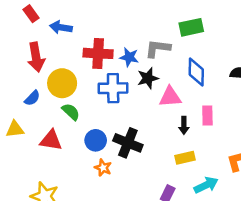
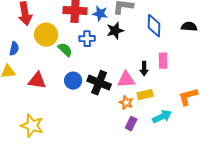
blue cross: (113, 88) -> (87, 39), size x0.7
pink triangle: (170, 97) -> (126, 80), moved
blue semicircle: (32, 98) -> (14, 49), moved, turned -32
green semicircle: (71, 112) -> (65, 50), moved
orange star: (103, 168) -> (126, 103), moved

